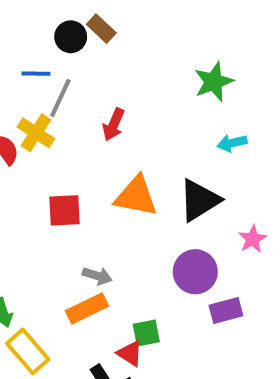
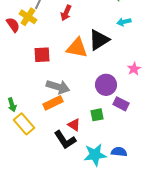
black triangle: (199, 200) -> (99, 40), moved
gray arrow: (97, 276) -> (58, 87), size x1.6
purple rectangle: (226, 311) -> (121, 104), turned 42
green square: (146, 333) -> (97, 115), moved

